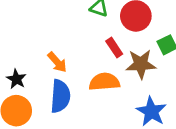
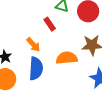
red rectangle: (114, 48) -> (50, 24), moved

